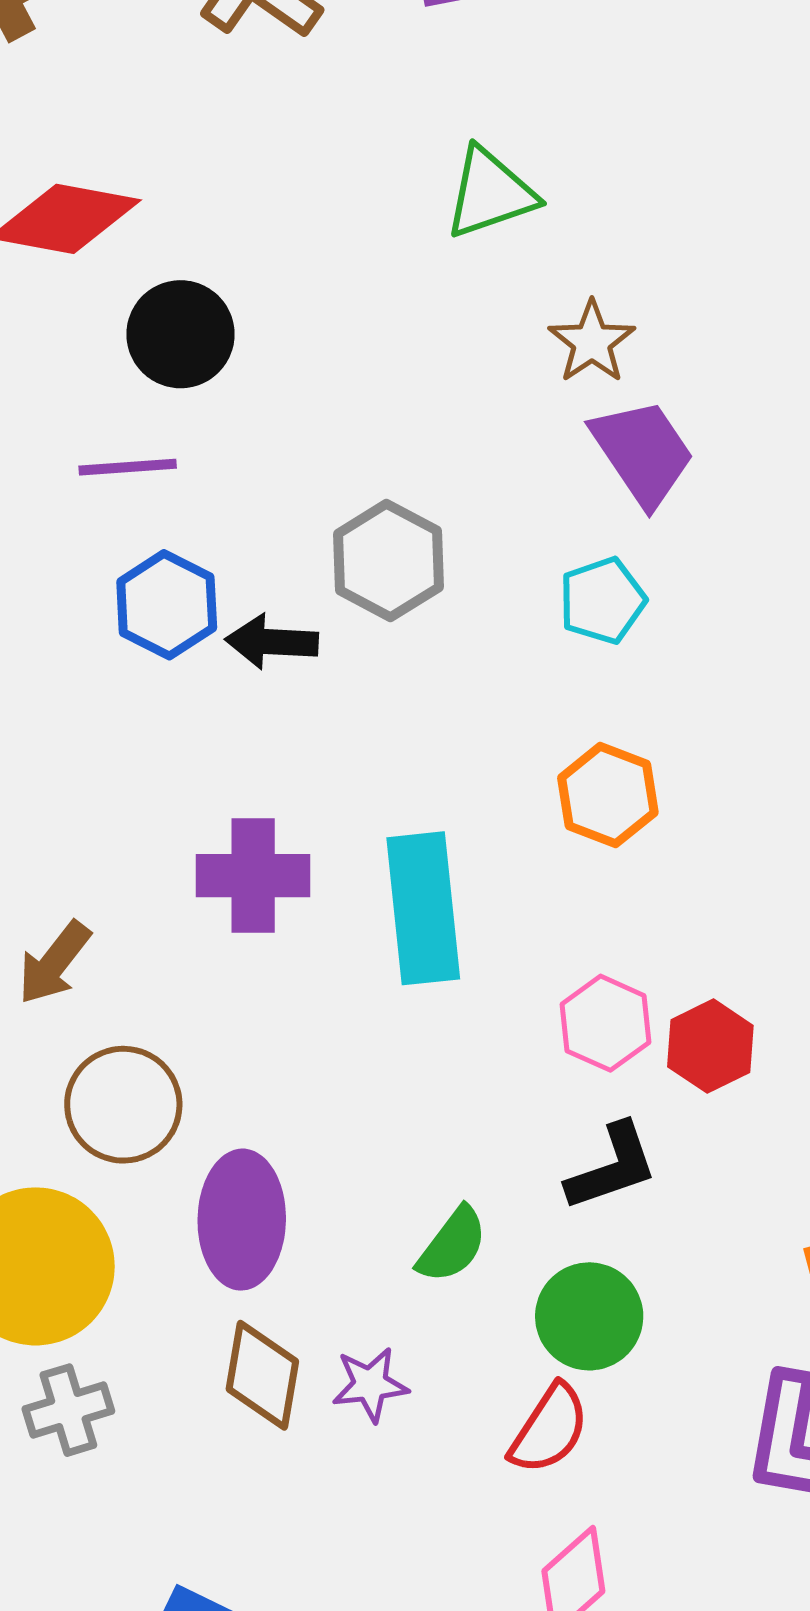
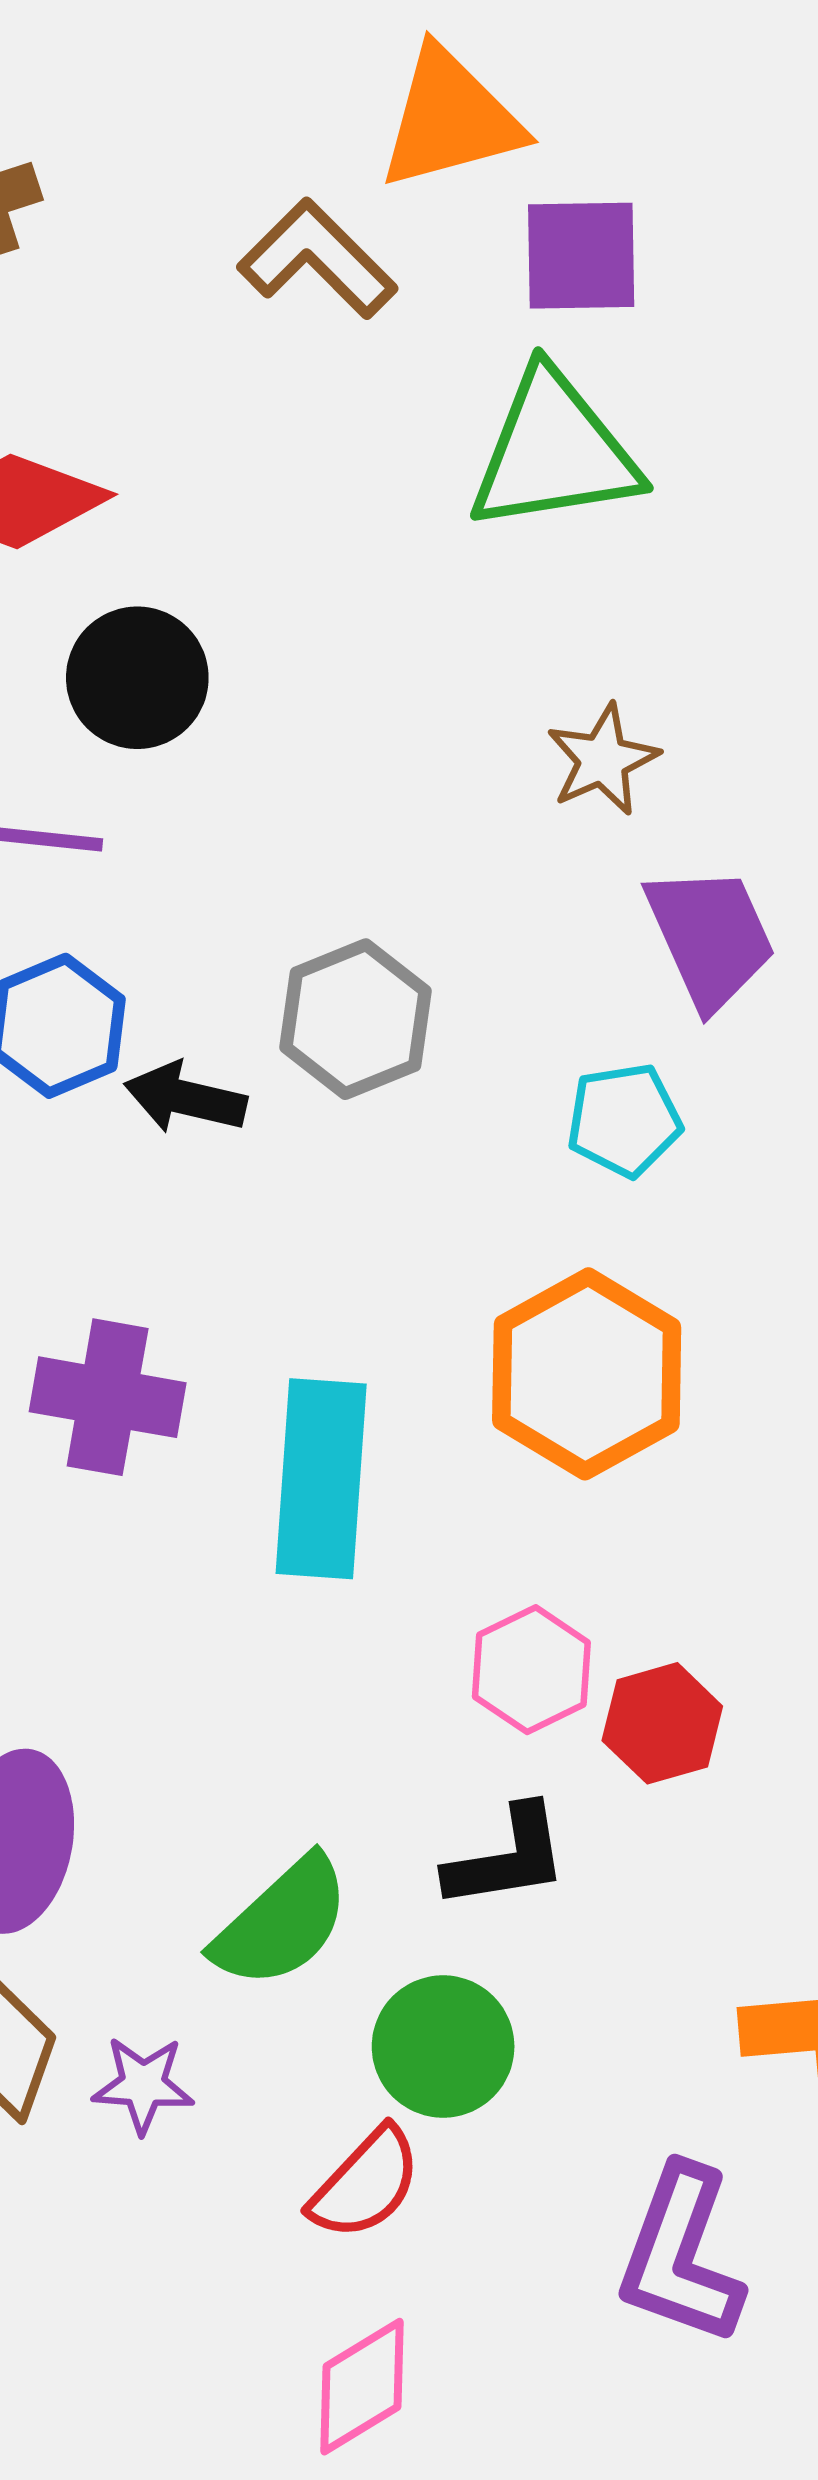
green triangle: (490, 193) -> (554, 452), moved, size x1.4
brown star: (592, 342) -> (603, 760), moved
orange hexagon: (608, 795) -> (587, 1374), size x1.5
green semicircle: (452, 1245) -> (282, 1922), size x1.4

